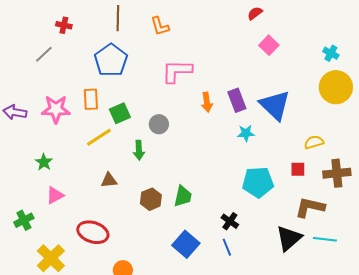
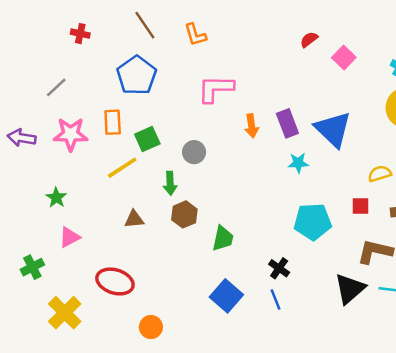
red semicircle: (255, 13) -> (309, 40), moved
brown line: (118, 18) -> (145, 25), turned -35
pink square: (269, 45) -> (344, 57), moved
gray line: (44, 54) -> (56, 87), moved
brown hexagon: (151, 199) -> (184, 214), moved

